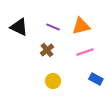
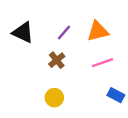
purple line: (53, 27) -> (64, 32), turned -72
yellow circle: (53, 81) -> (54, 98), moved

